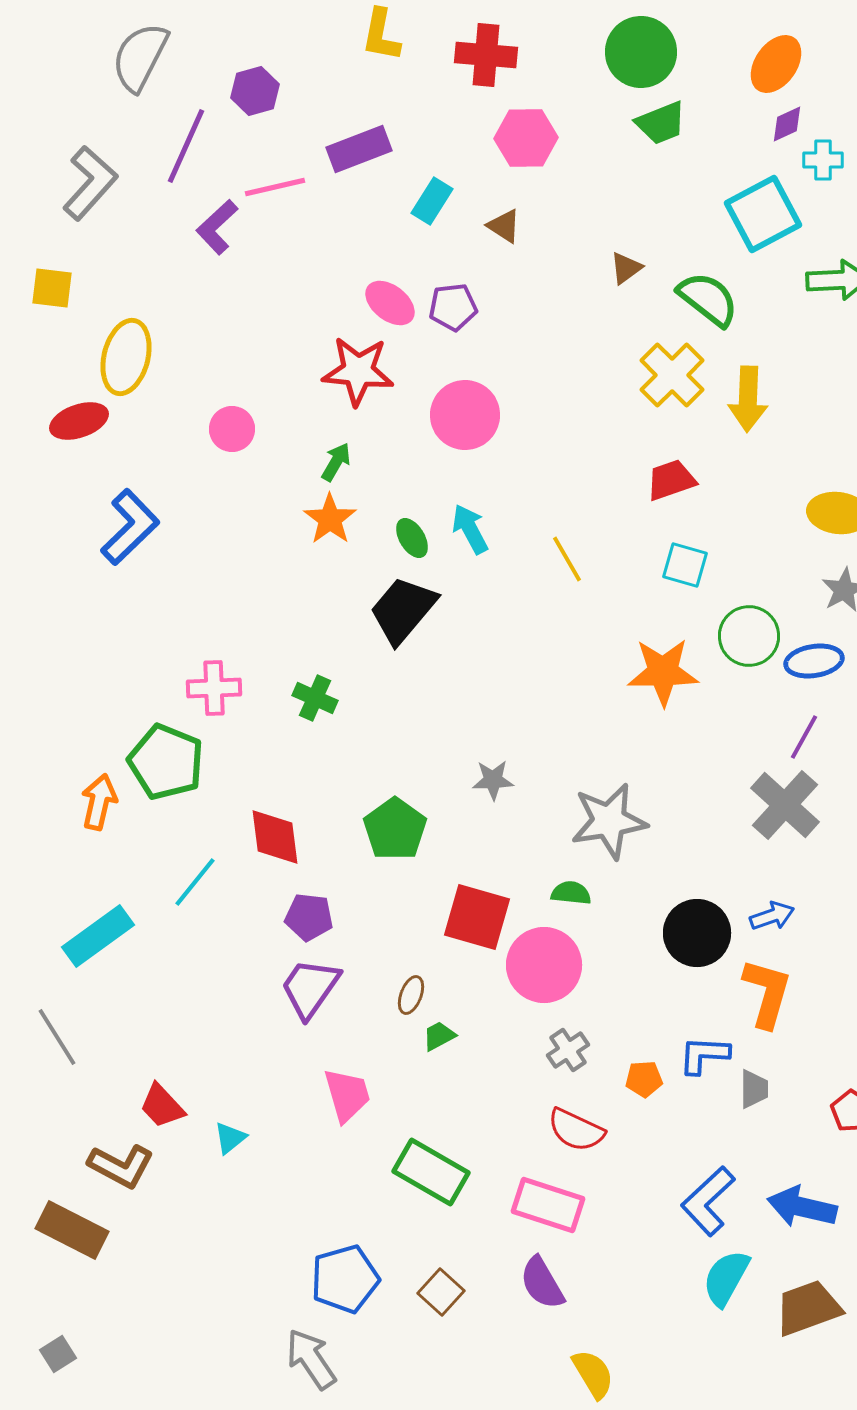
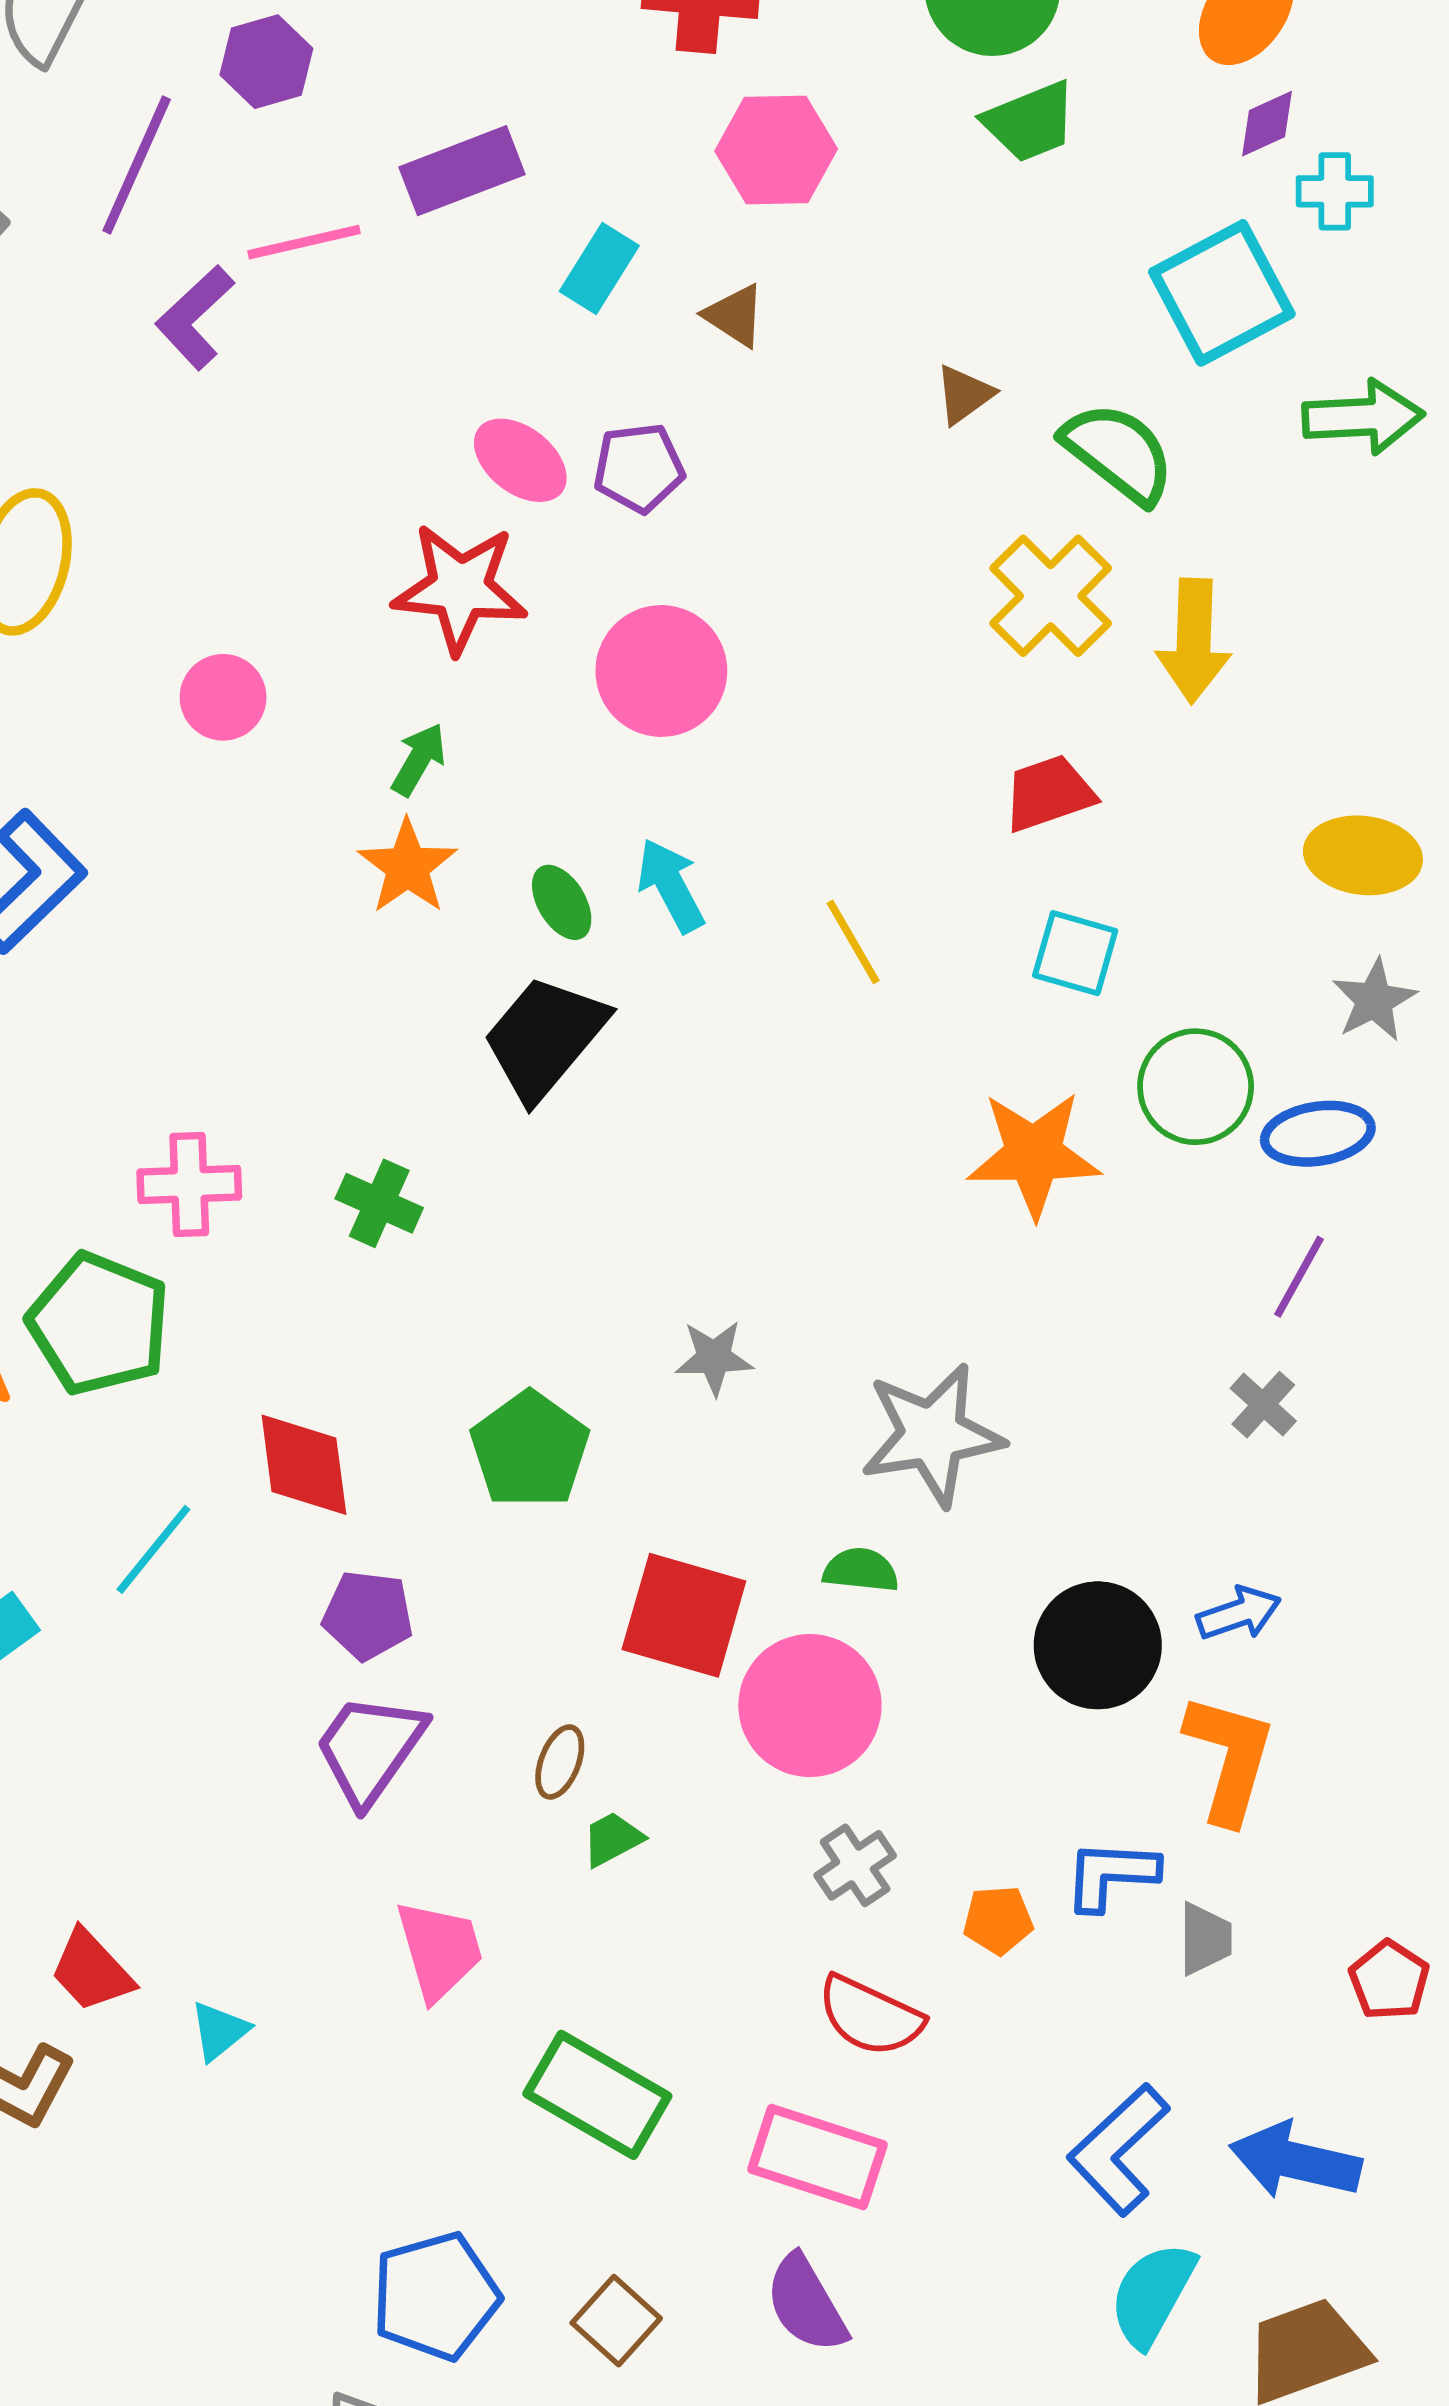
gray cross: (785, 805) -> (1263, 1405), size x0.5

